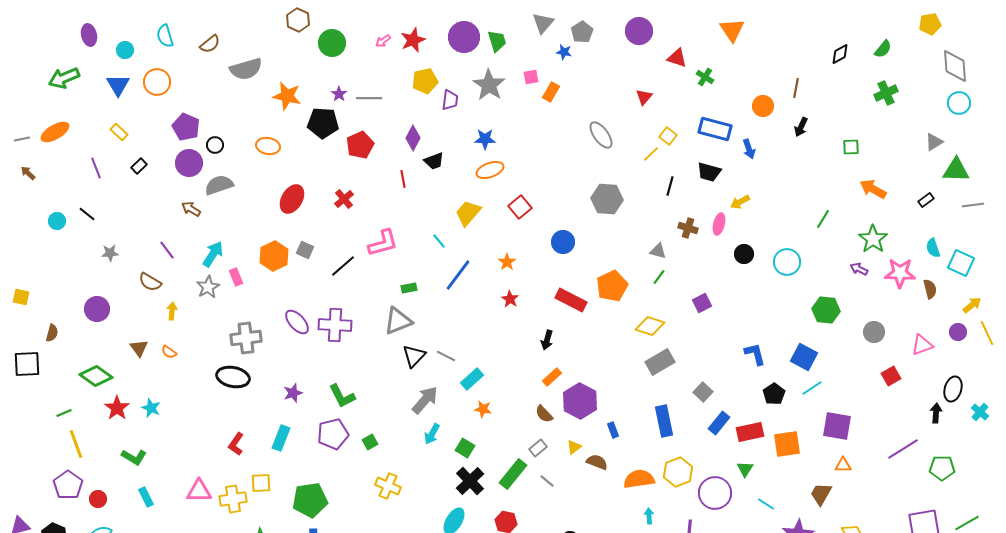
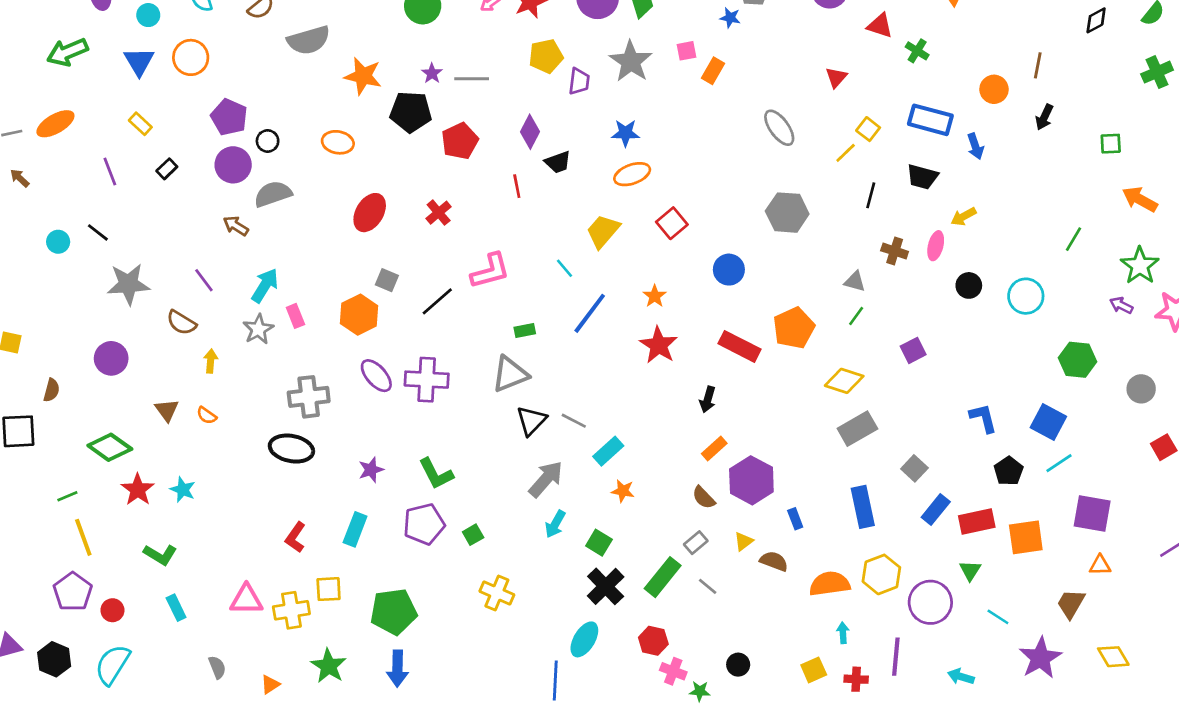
gray star: (110, 253) -> (128, 284), size x1.8
orange hexagon: (274, 256) -> (359, 315), moved
red star: (510, 299) -> (659, 345), size x1.6

